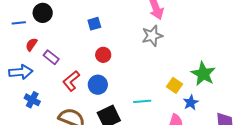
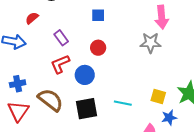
purple rectangle: (51, 57) -> (61, 38), moved
yellow square: (174, 85) -> (158, 97), turned -35
blue cross: (32, 100) -> (18, 84), moved, turned 35

